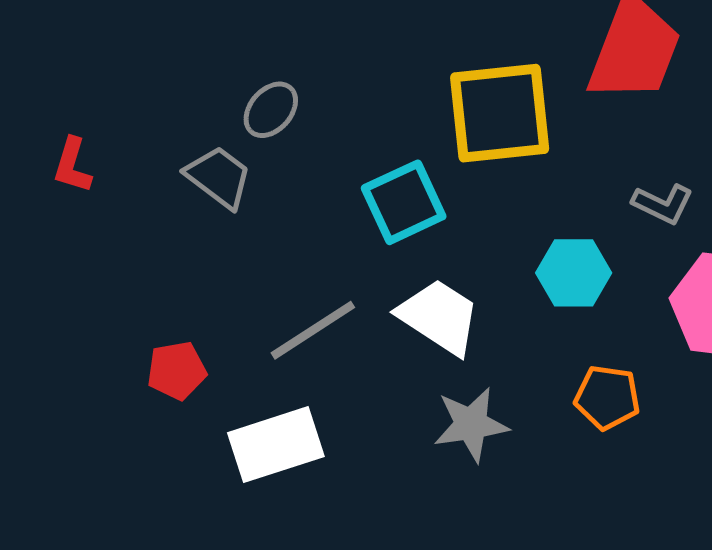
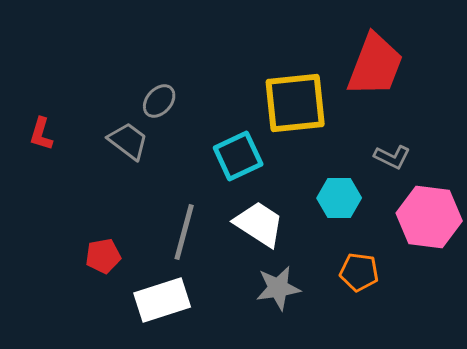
gray line: (313, 330) -> (184, 232), turned -42

